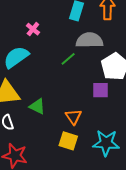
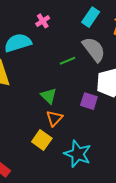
gray semicircle: (89, 40) -> (94, 49), turned 36
green triangle: (37, 106) -> (49, 96), moved

